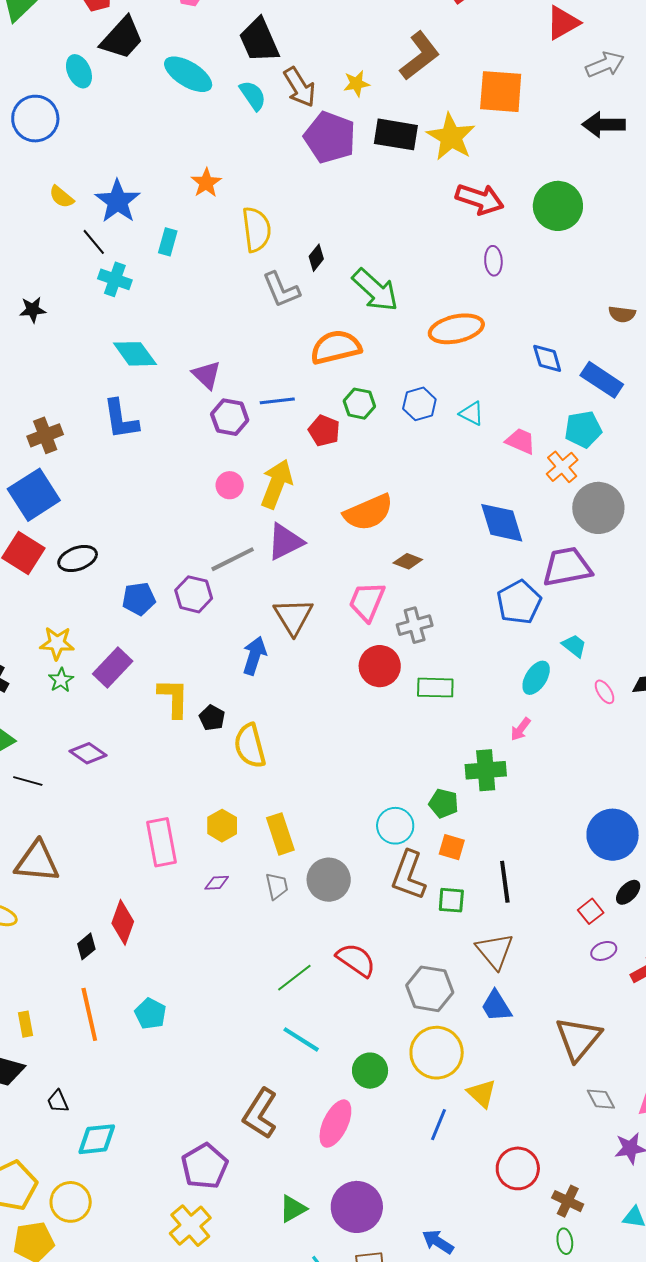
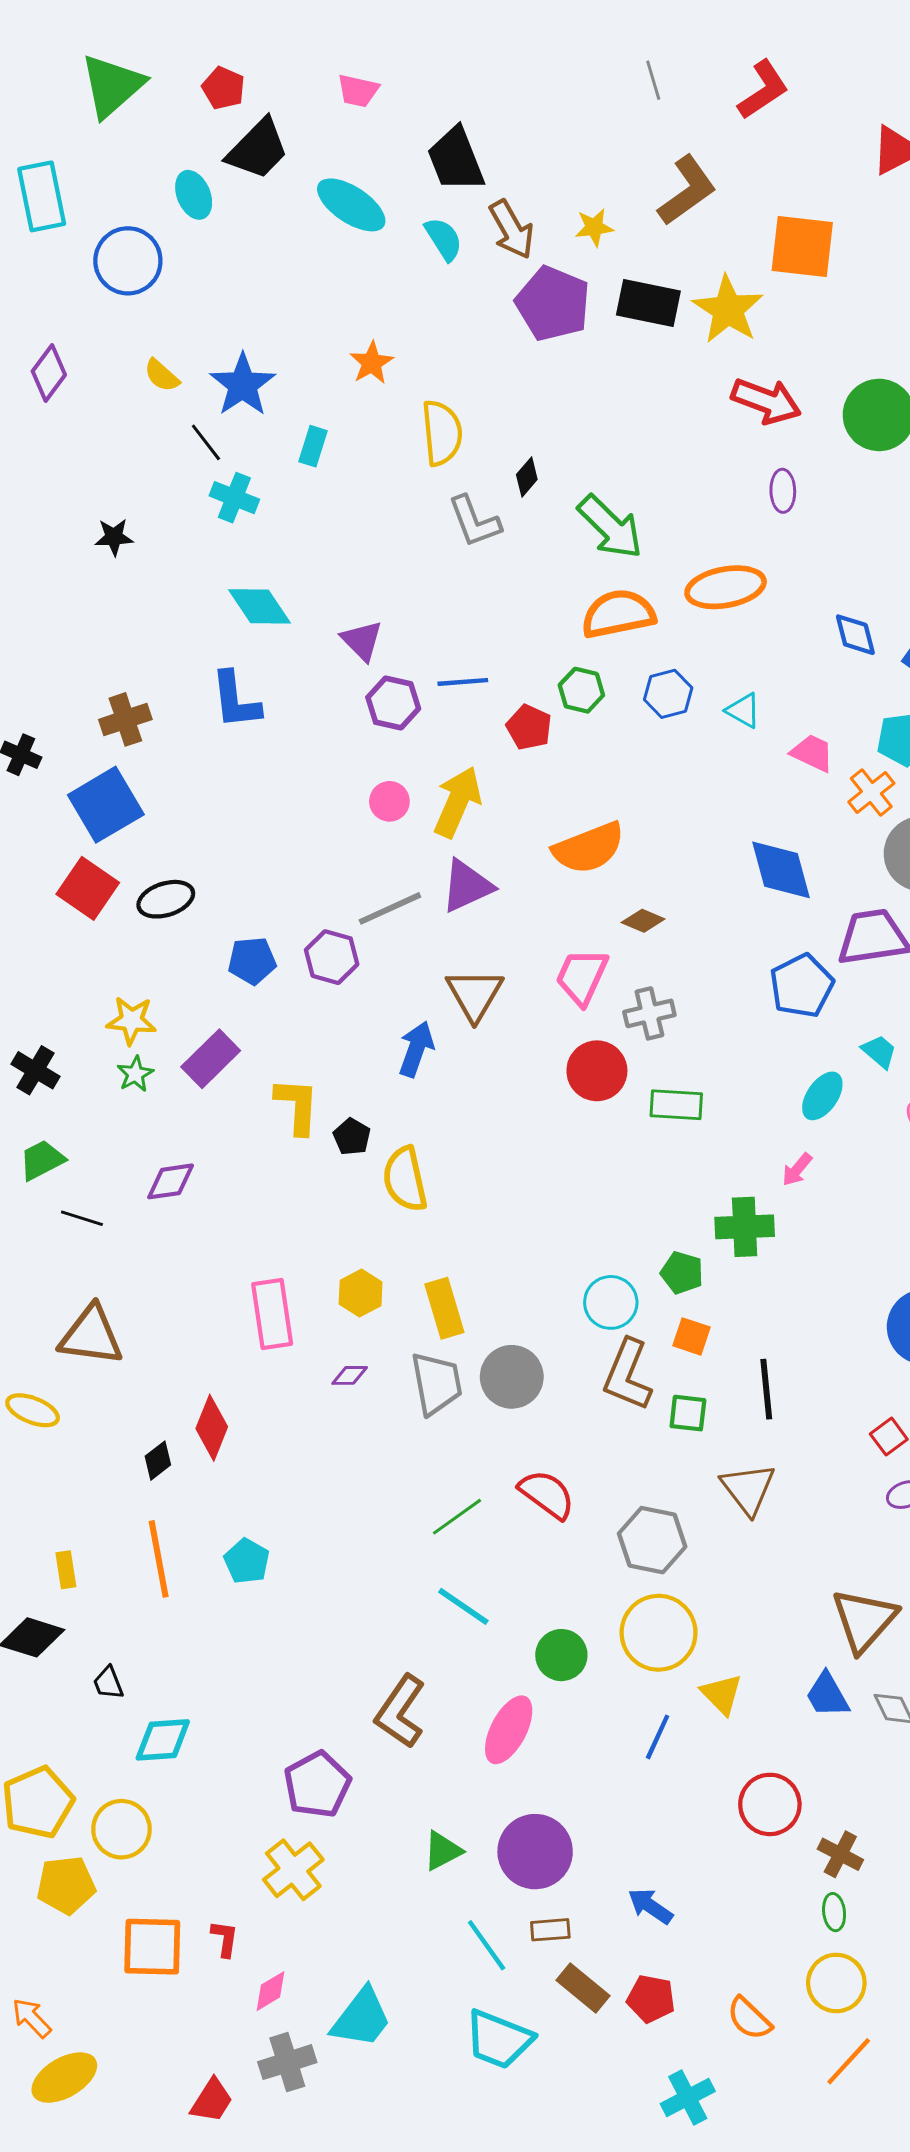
orange semicircle: (336, 347) -> (618, 614), moved
purple diamond: (88, 753) -> (171, 1181), turned -45
gray trapezoid: (277, 886) -> (436, 1383), size x1.6
blue trapezoid: (496, 1006) -> (827, 1695), moved

